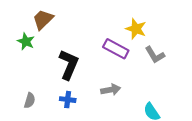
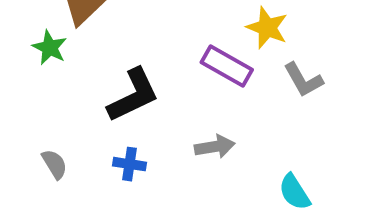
black L-shape: (69, 65) -> (133, 95), turned 40
gray semicircle: (30, 100) -> (55, 164), turned -49

